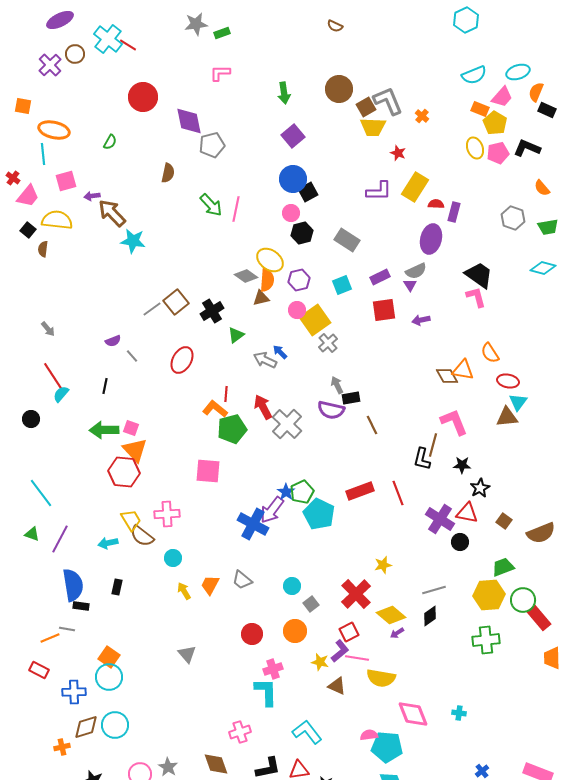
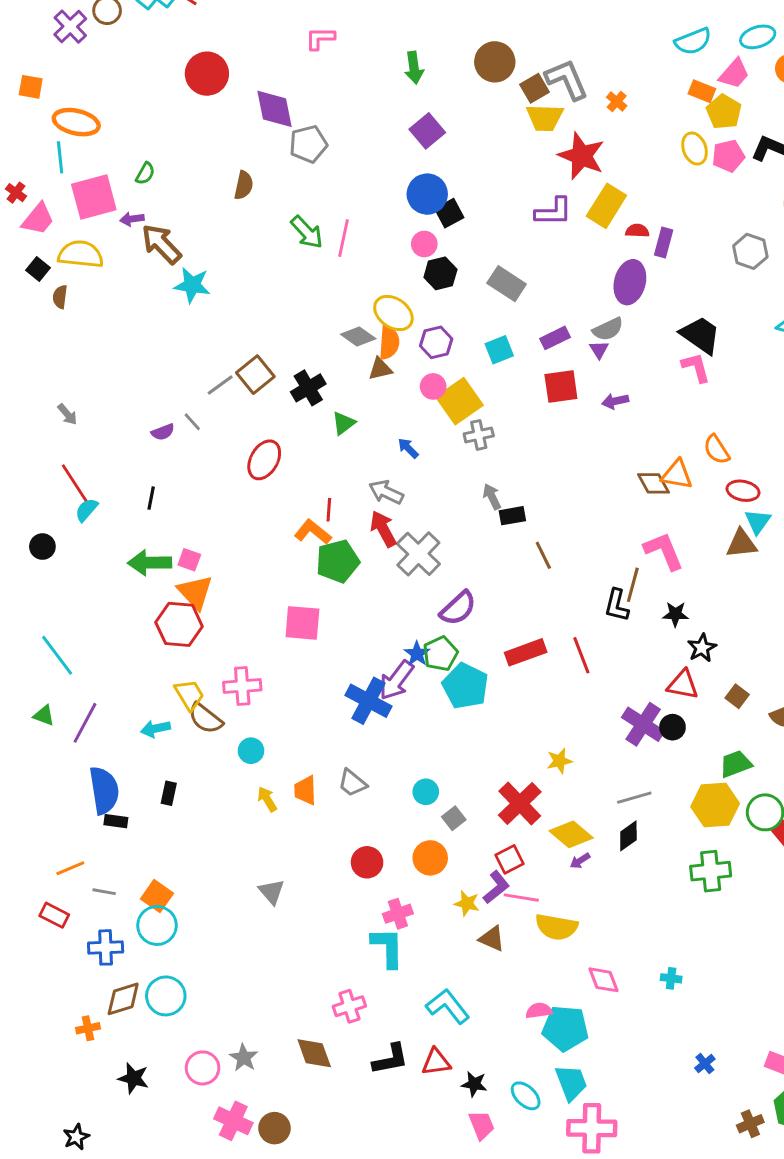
green semicircle: (110, 142) -> (145, 173), moved
red star: (398, 153) -> (581, 156), size x2.0
pink square: (66, 181) -> (94, 197), size x1.5
gray cross: (328, 343) -> (479, 435), turned 30
gray line: (132, 356) -> (192, 422), moved
gray arrow: (265, 360) -> (386, 492), moved
purple semicircle: (331, 410) -> (458, 608), moved, turned -56
purple cross: (440, 519) -> (643, 724), moved
orange trapezoid: (210, 585) -> (305, 790), turned -30
gray line: (67, 629) -> (104, 892), moved
pink diamond: (413, 714) -> (603, 980), size x0.7

